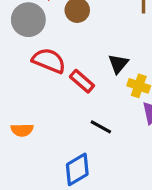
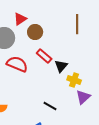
red rectangle: (82, 81) -> (44, 56), moved

